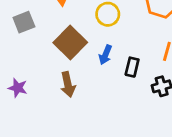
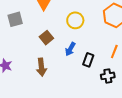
brown square: (70, 43) -> (46, 38), size x0.6

